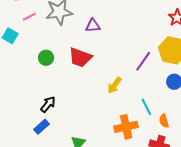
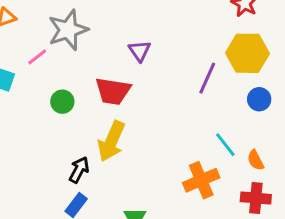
pink line: (29, 17) -> (37, 57), moved
purple triangle: (93, 26) -> (140, 51), moved, turned -49
yellow arrow: (114, 85) -> (111, 141), moved, size x1.5

